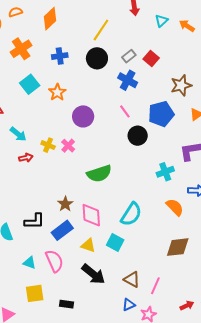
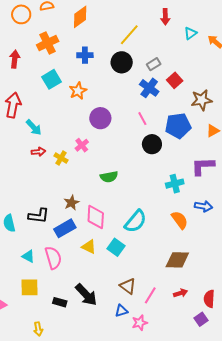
red square: (151, 58) -> (175, 80), moved
yellow cross: (48, 145) -> (61, 158), moved
green semicircle: (99, 173) -> (109, 177), size x0.7
black arrow: (93, 274) -> (86, 295), moved
red arrow: (187, 306) -> (180, 293), moved

